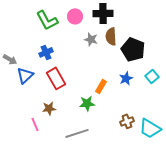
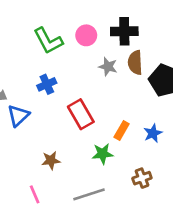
red rectangle: (56, 78) -> (81, 114), moved
blue star: (126, 78) -> (153, 133), moved
brown cross: (127, 121) -> (142, 178), moved
pink line: (35, 124) -> (35, 194), moved

